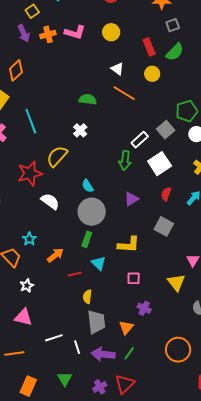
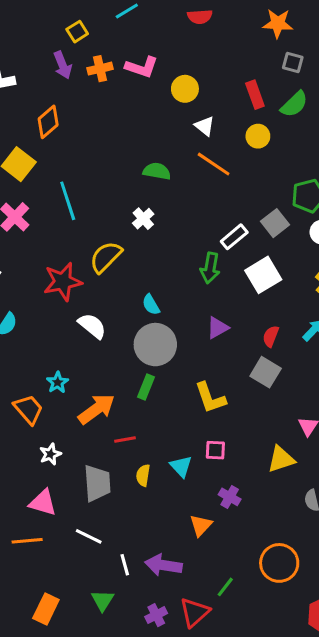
gray square: (173, 25) -> (293, 63), turned 32
yellow circle: (111, 32) -> (185, 89), moved
red semicircle: (166, 194) -> (271, 336), moved
yellow L-shape: (129, 245) -> (210, 398), turned 65
orange arrow: (55, 255) -> (97, 409), size x1.4
cyan triangle: (99, 263) -> (181, 466), moved
yellow triangle: (176, 282) -> (281, 459), turned 48
gray trapezoid: (96, 322) -> (97, 483), moved
white line: (54, 338) -> (89, 536), turned 42
white line: (77, 347) -> (125, 565), moved
orange line: (14, 353) -> (27, 541), moved
green line: (129, 353) -> (225, 587), moved

